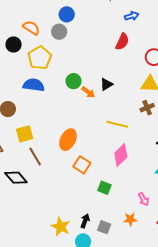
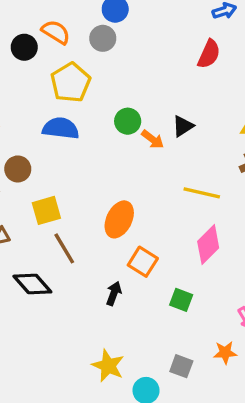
black circle: (14, 44) -> (24, 47), moved
black arrow: (85, 221) -> (114, 293), moved

